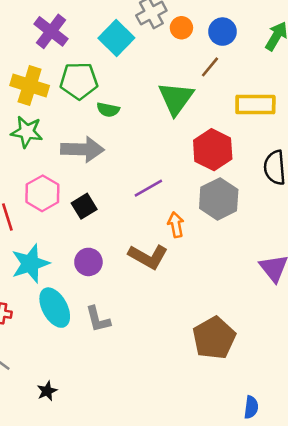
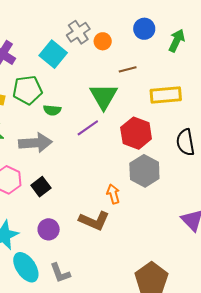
blue circle: (222, 32) -> (144, 29), moved
brown line: (210, 67) -> (128, 69), turned 42
purple line: (148, 188) -> (88, 128), moved

